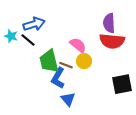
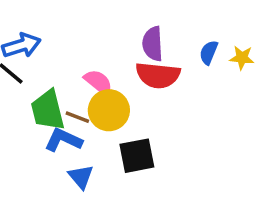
yellow circle: (84, 61) -> (109, 110), size x1.5
blue L-shape: (58, 78) -> (63, 140), turned 85
black square: (122, 84) -> (137, 156), moved

